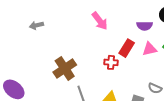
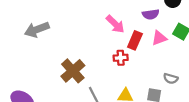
pink arrow: (100, 21) -> (115, 24), moved
gray arrow: (36, 25) -> (37, 30), size x1.6

